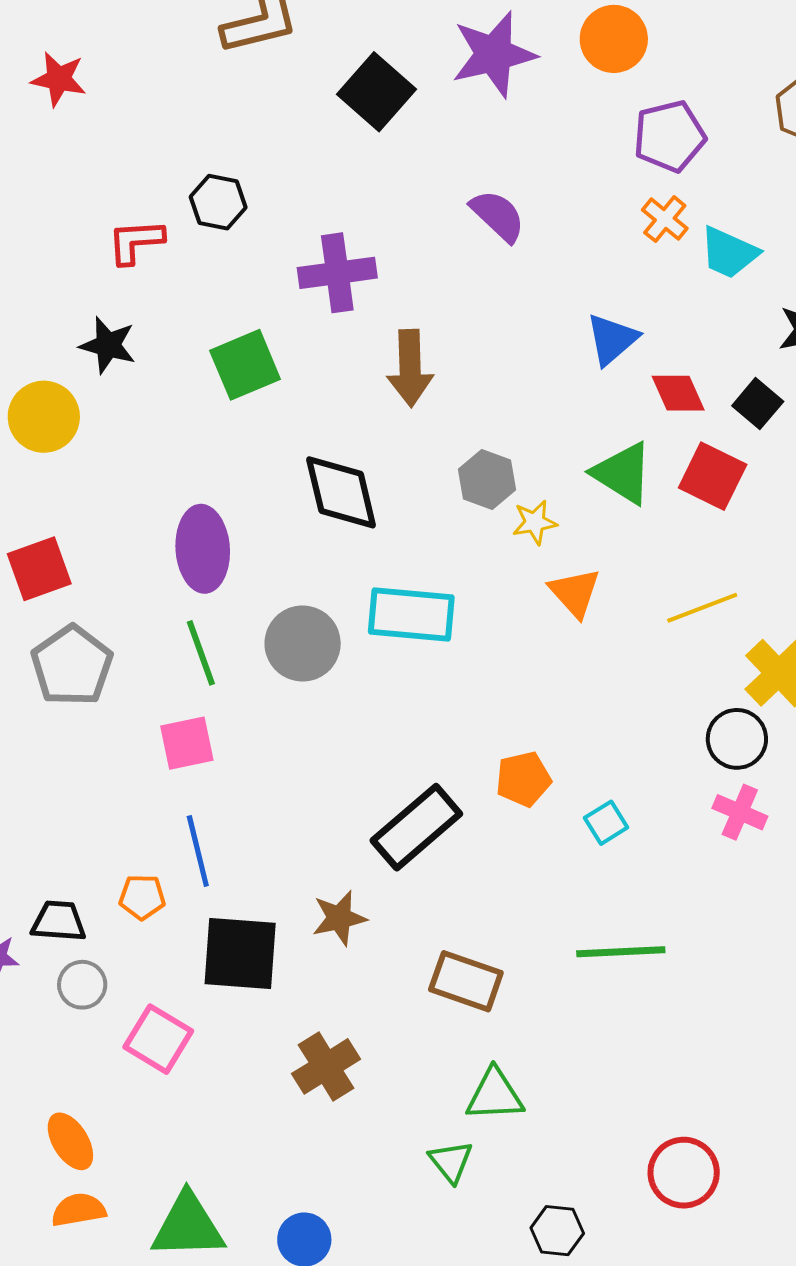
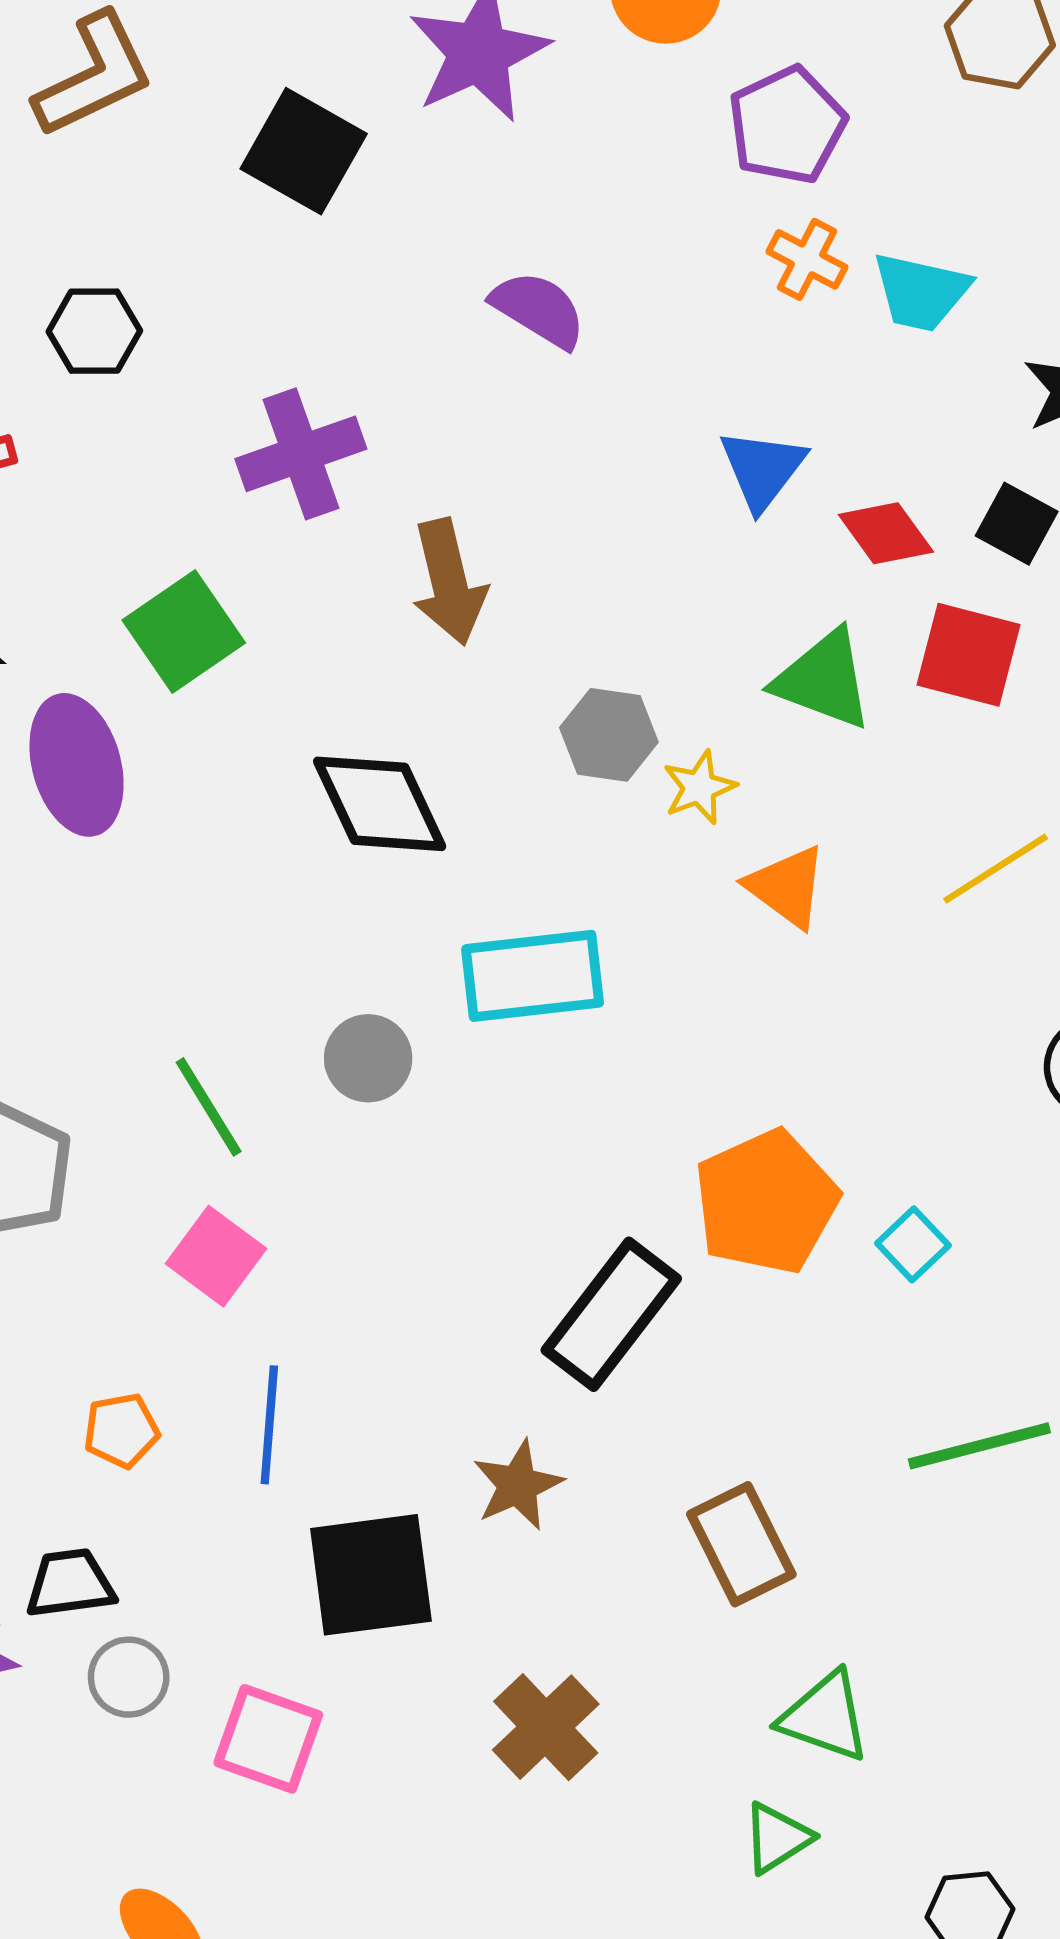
black hexagon: (218, 202) -> (94, 331), moved
purple ellipse: (203, 549) -> (77, 765), moved
gray circle: (303, 643) -> (368, 1058), size x0.7
pink square: (187, 743) -> (216, 1256), turned -30
orange pentagon: (523, 779) -> (766, 1202), size x1.6
blue line: (198, 851) -> (269, 1425), turned 30
orange pentagon: (142, 897) -> (121, 1430), moved
brown rectangle: (466, 981) -> (741, 1544), turned 56
green triangle: (495, 1095) -> (825, 1717), turned 34
green triangle: (451, 1162) -> (777, 1838), turned 48

